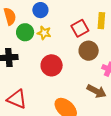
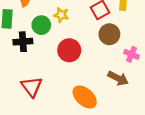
green circle: (25, 32) -> (41, 25), moved
red triangle: (17, 99) -> (32, 87), turned 30

